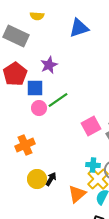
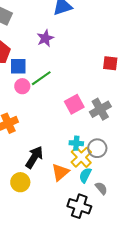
purple star: (49, 65) -> (45, 38), moved
yellow circle: (37, 179) -> (20, 182), moved
black arrow: (51, 179) -> (34, 157), size x1.6

